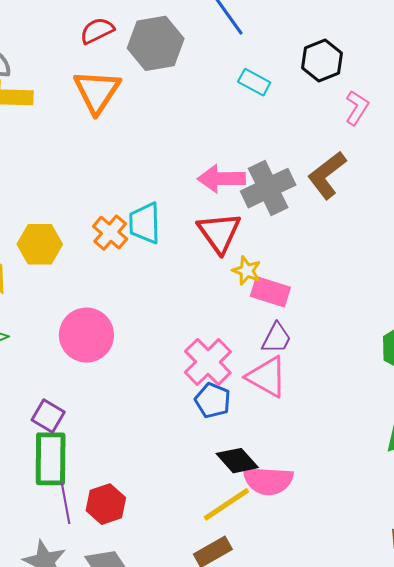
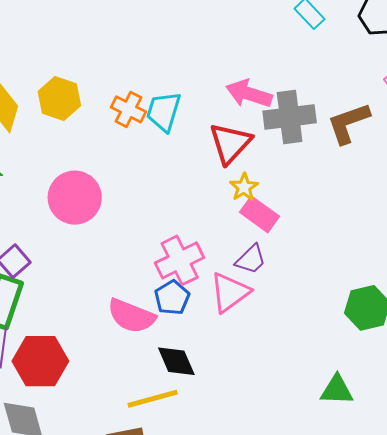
orange cross: (110, 233) -> (129, 109), turned -32
pink triangle: (267, 377) -> (230, 292), turned 36
pink semicircle: (268, 481) -> (131, 316), moved
red hexagon: (106, 504) -> (40, 361), size x1.4

